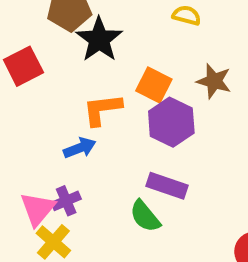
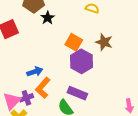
black star: (99, 39) -> (48, 18), size x0.6
orange L-shape: (102, 109) -> (43, 88), moved, turned -45

